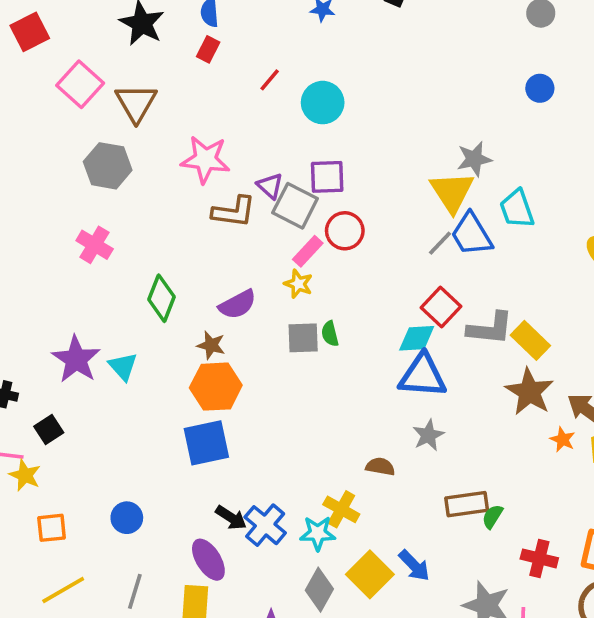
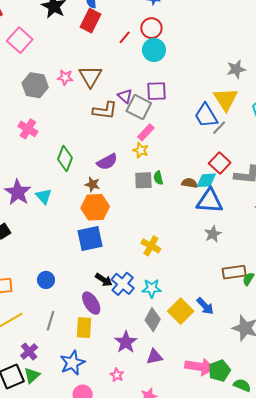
red rectangle: (208, 49) -> (91, 21), size x1.6
brown triangle: (136, 103) -> (90, 76), moved
gray star: (474, 159) -> (236, 69), moved
pink star: (205, 160) -> (65, 77), moved, size x0.6
red circle: (345, 231) -> (151, 28), moved
blue trapezoid: (472, 234) -> (206, 116), moved
brown semicircle: (380, 467) -> (189, 183), moved
yellow cross: (341, 509) -> (151, 246), moved

